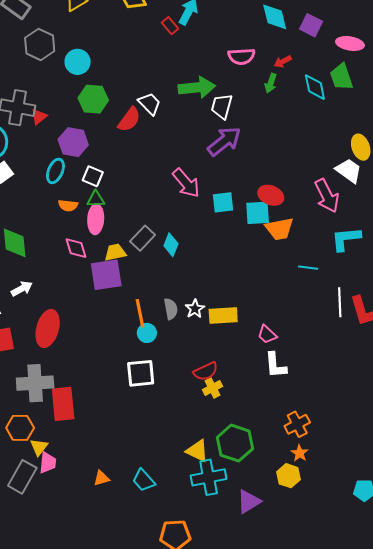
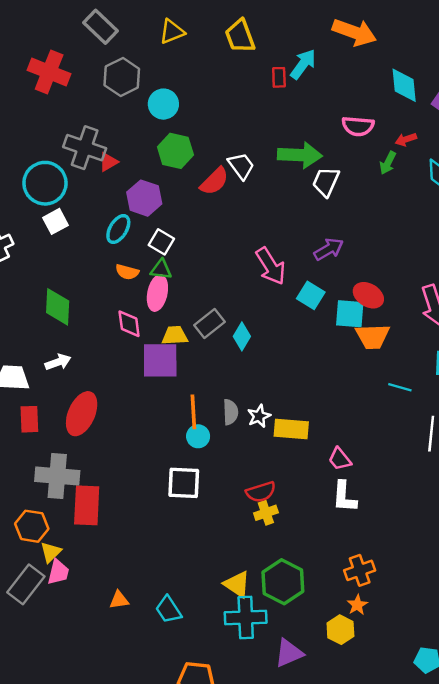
red rectangle: (170, 26) -> (279, 77), turned 30
purple arrow: (224, 141) -> (329, 249), moved, size x0.7
cyan square: (223, 202) -> (311, 295), turned 30

